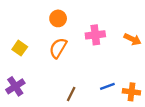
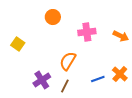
orange semicircle: (58, 48) -> (68, 61), moved
purple cross: (15, 86) -> (42, 80), moved
orange cross: (131, 92) -> (120, 74), moved, turned 35

